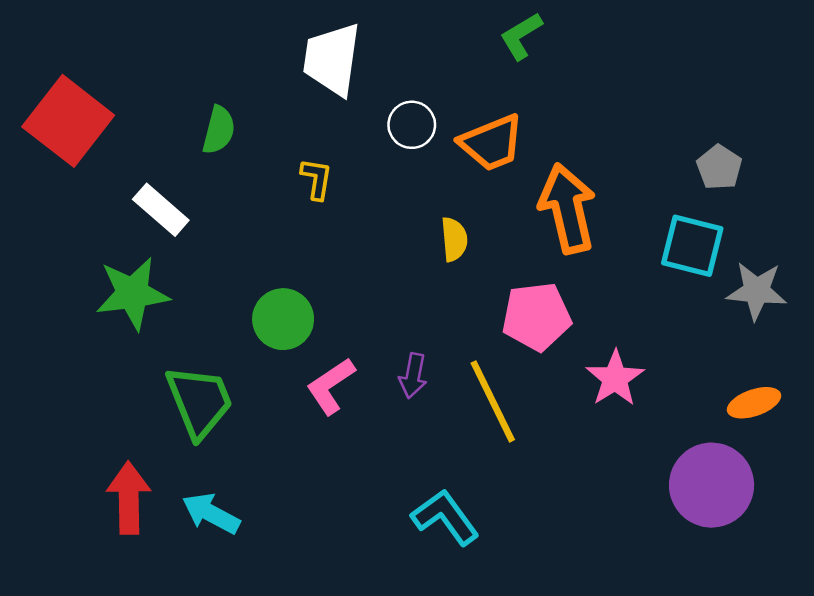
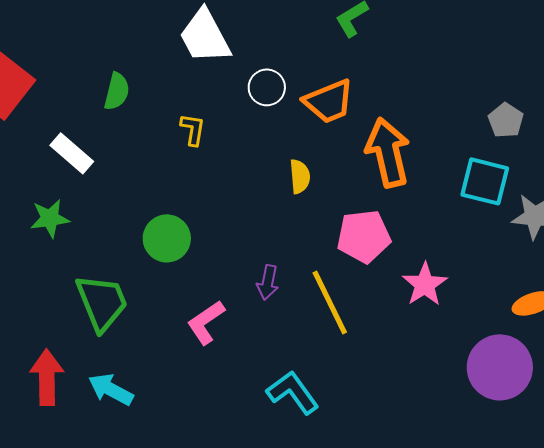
white trapezoid: (332, 59) -> (205, 36), turned -36
green star: (133, 293) -> (50, 218), size x0.7
pink L-shape: (331, 386) -> (206, 322), moved

